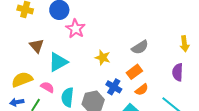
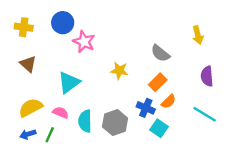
yellow arrow: (185, 44) -> (198, 35), moved
brown triangle: (37, 46) -> (28, 64), moved
gray semicircle: (140, 47) -> (160, 53), turned 78
blue cross: (114, 87) -> (146, 108), moved

